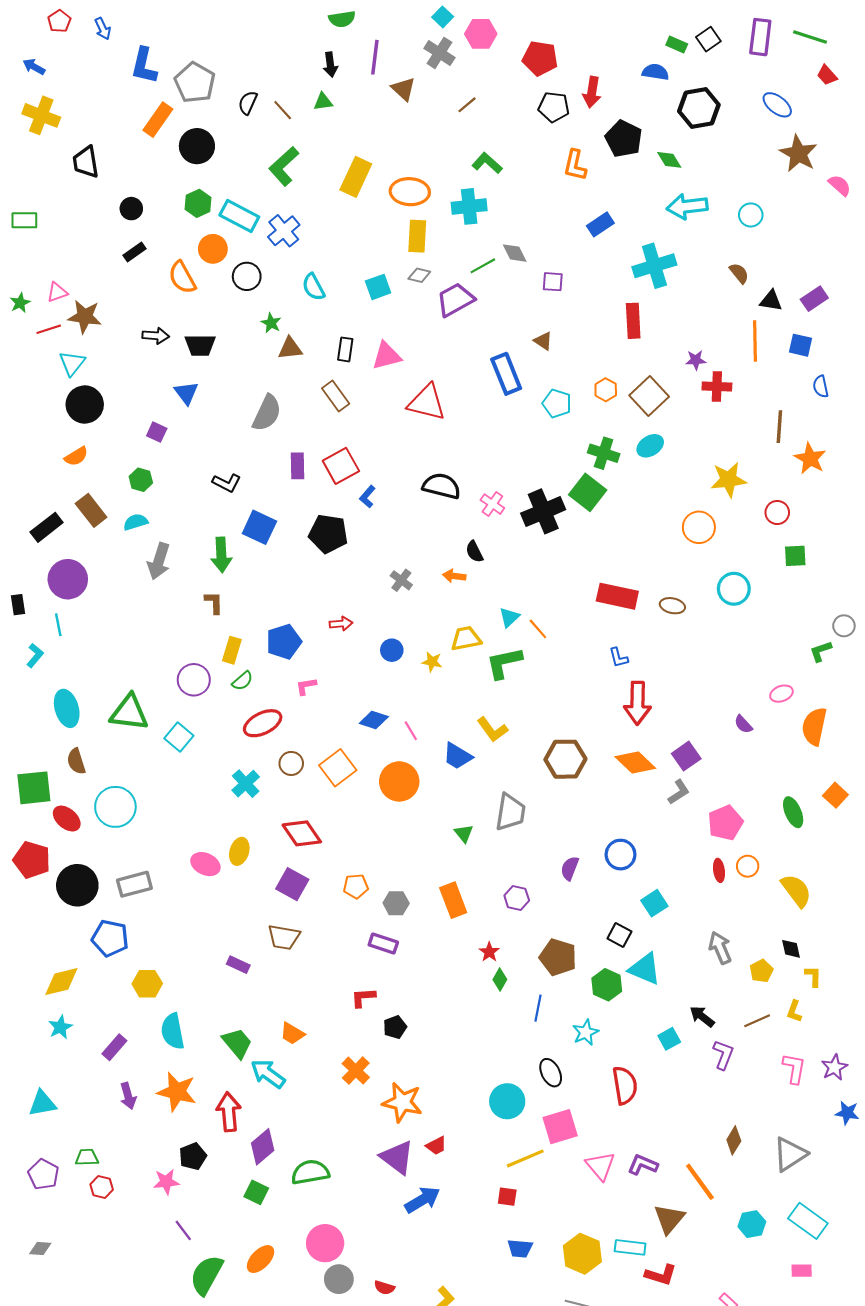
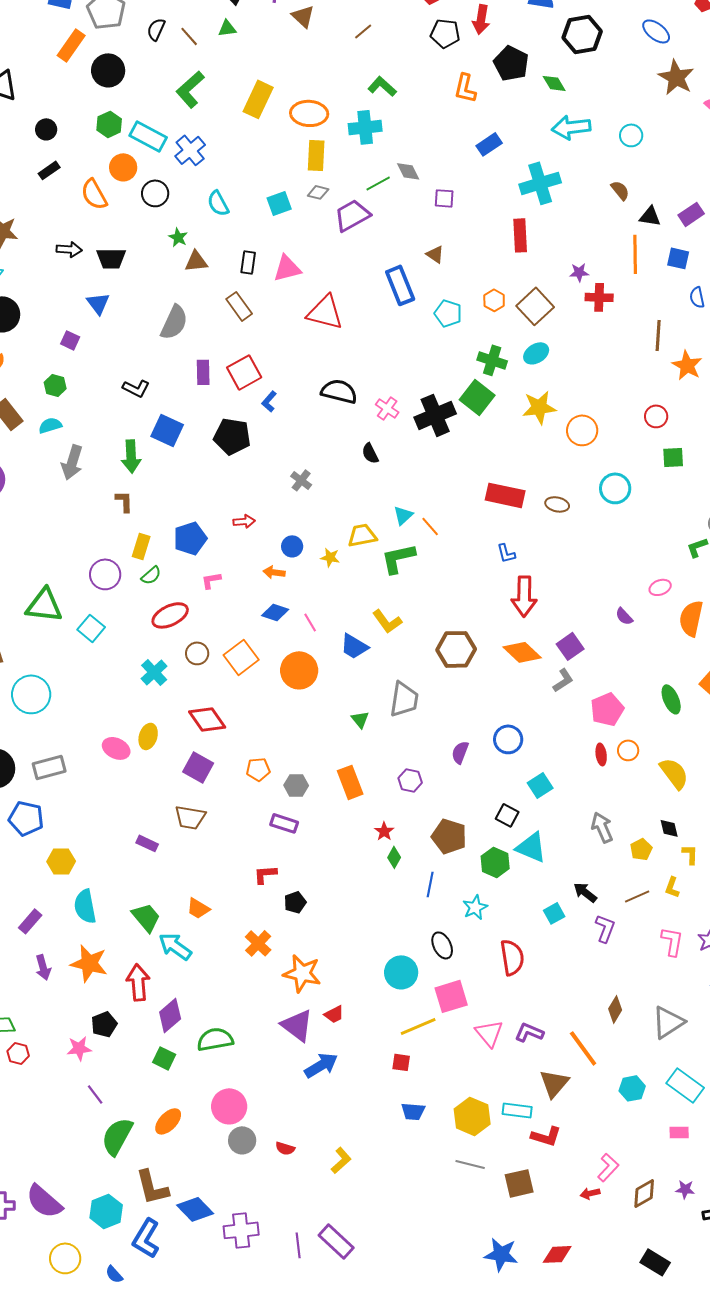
yellow star: (729, 480) -> (539, 407), moved
orange arrow: (454, 576) -> (274, 572), moved

